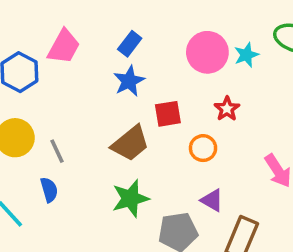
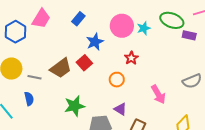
blue star: (129, 81) -> (95, 42), moved
red square: (168, 114) -> (84, 63), moved, turned -35
brown trapezoid: (130, 143) -> (61, 68), moved
gray line: (57, 151) -> (34, 77), turned -56

